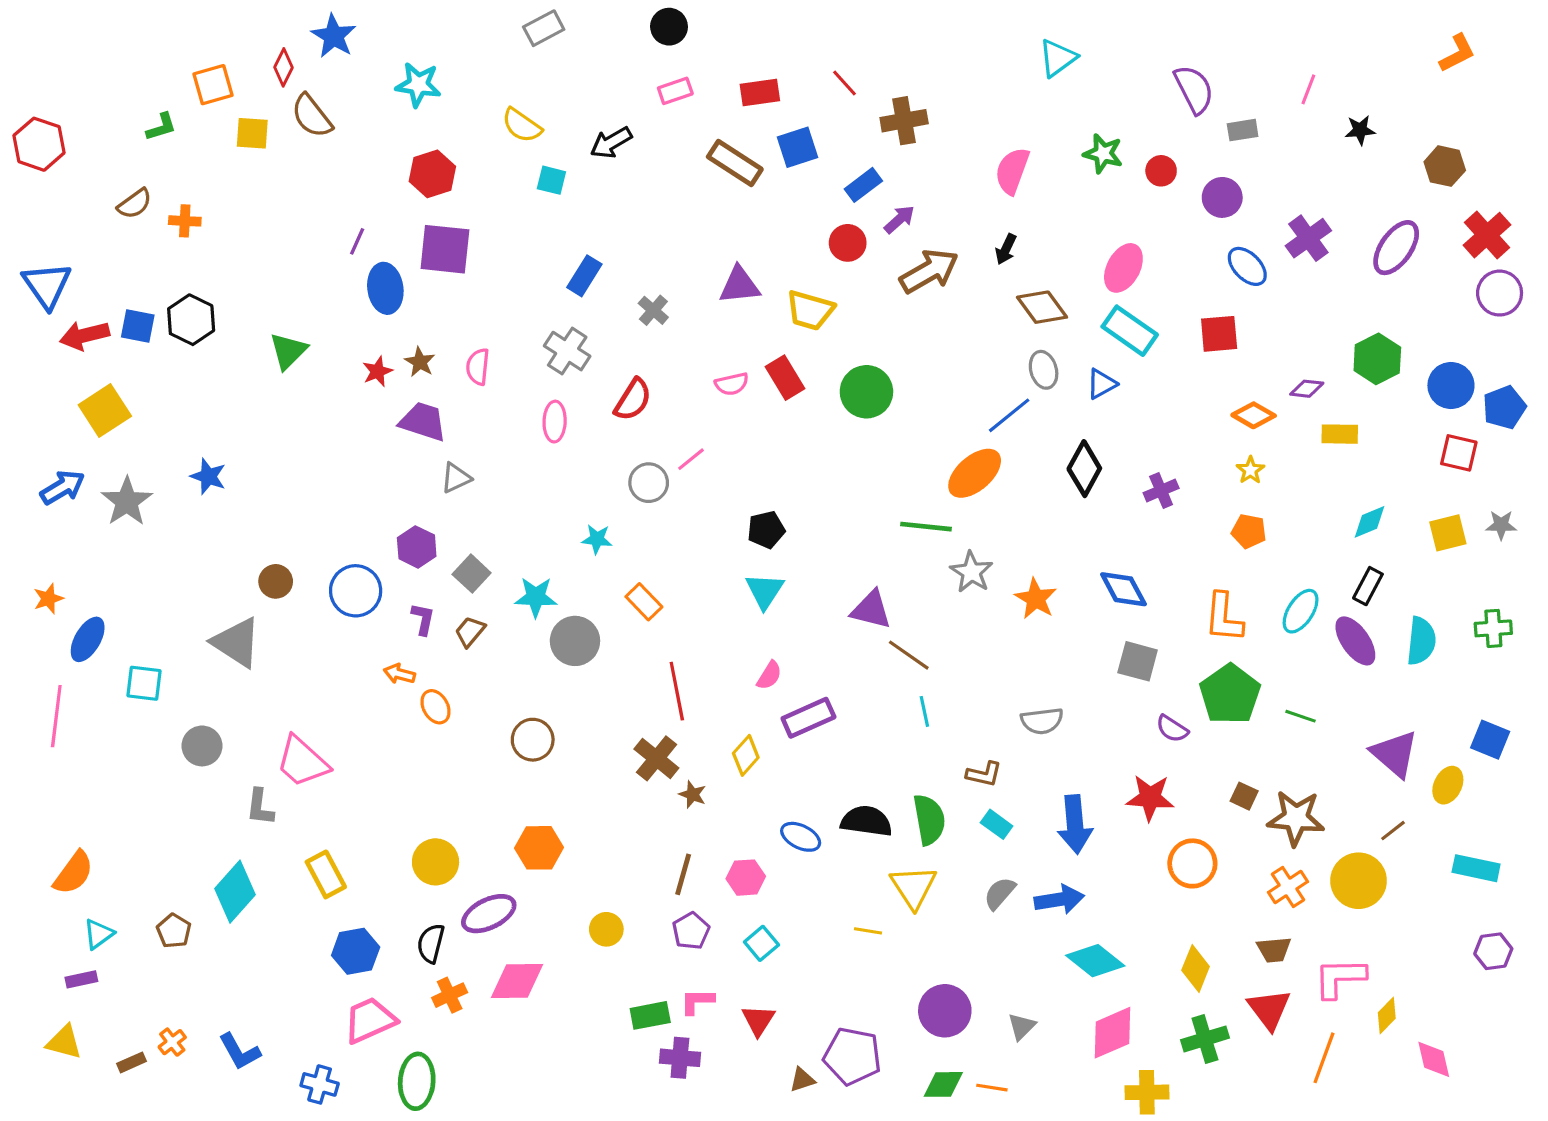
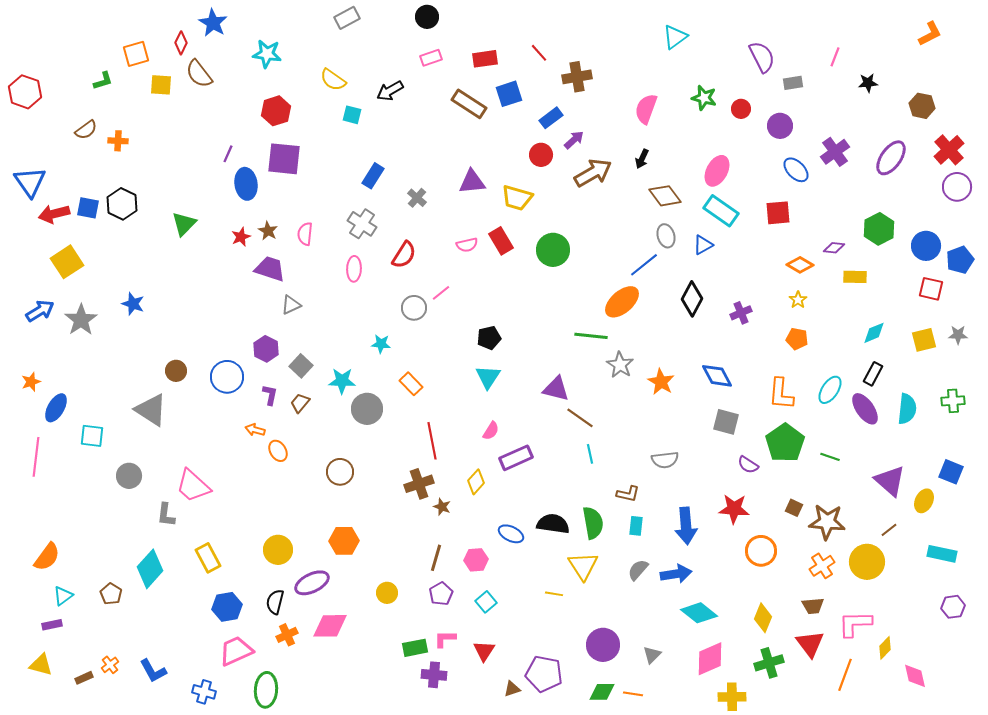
brown cross: (656, 758) -> (419, 484), turned 32
cyan rectangle: (997, 824) -> (636, 526), turned 60

